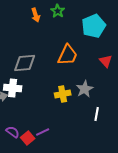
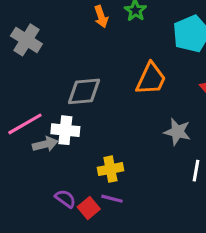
gray star: (85, 89) -> (177, 132), turned -30
yellow cross: (63, 94) -> (110, 169), moved
purple line: (43, 132) -> (112, 199), turned 40

